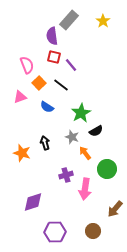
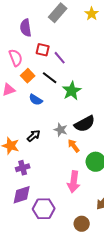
purple semicircle: (52, 36) -> (26, 28), moved
green star: (81, 113) -> (72, 91), moved
black semicircle: (96, 131) -> (85, 124), size x1.5
black arrow: (45, 143) -> (34, 136), turned 64
purple cross: (66, 175) -> (23, 168), moved
purple hexagon: (55, 232) -> (44, 209), moved

